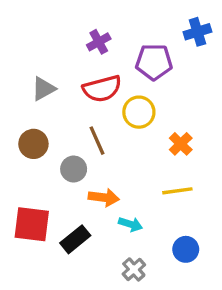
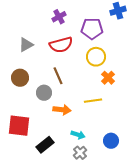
yellow circle: (139, 112) -> (96, 57), moved
yellow line: (177, 191) -> (93, 101), moved
cyan arrow: (131, 224) -> (78, 135), moved
black rectangle: (75, 239) -> (45, 145), moved

